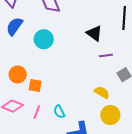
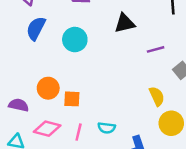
black triangle: (94, 33) -> (125, 23), moved, turned -42
yellow semicircle: (102, 92) -> (157, 96), turned 42
cyan semicircle: (59, 112) -> (107, 128), turned -48

